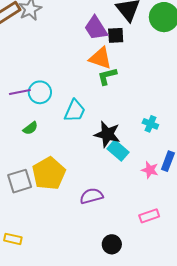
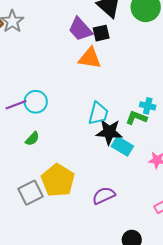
green L-shape: (107, 76) -> (136, 118), moved, turned 45
cyan trapezoid: (75, 111) -> (98, 113), moved
cyan cross: (150, 124) -> (148, 106), moved

